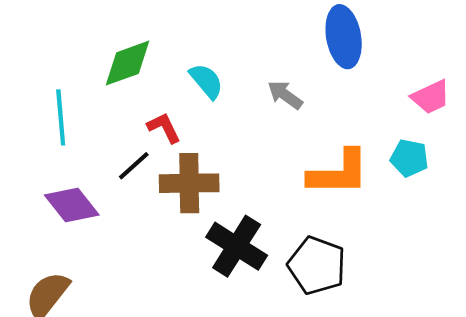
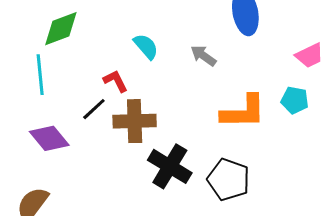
green diamond: (128, 63) -> (61, 29), moved

